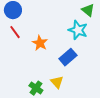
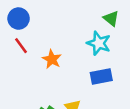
blue rectangle: (68, 57) -> (101, 77), moved, turned 30

